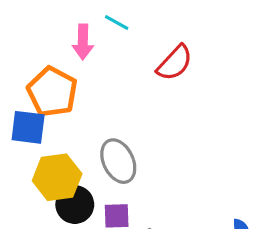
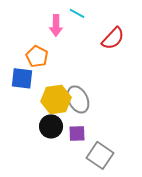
orange pentagon: (52, 92) -> (37, 56), size x0.7
yellow hexagon: (57, 177) -> (56, 99), moved

